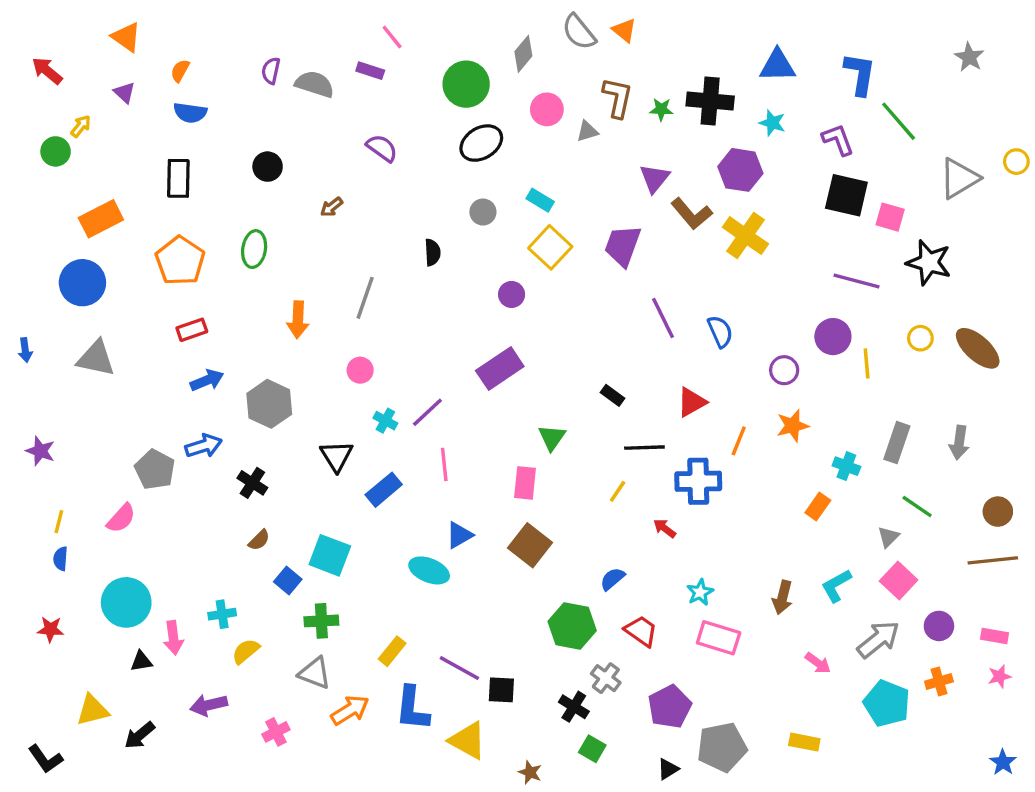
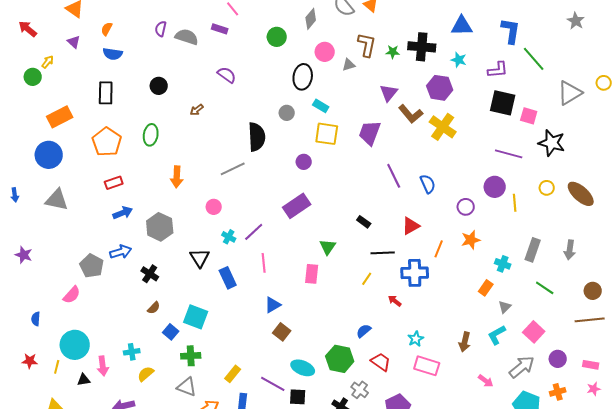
green circle: (466, 84) -> (277, 37), size x0.7
purple L-shape: (838, 140) -> (498, 70), turned 105
black ellipse: (481, 143) -> (303, 77), moved, turned -50
yellow square: (550, 247) -> (327, 134), turned -35
black semicircle: (432, 252) -> (257, 137), size x1.8
gray line: (365, 298) -> (233, 169), moved, turned 45
blue rectangle: (384, 490) -> (228, 278), turned -75
yellow line: (59, 522) -> (57, 367), moved
gray triangle: (888, 537) -> (505, 307), moved
brown square: (530, 545) -> (282, 332), moved, size x0.7
cyan ellipse: (429, 570) -> (303, 368), moved

